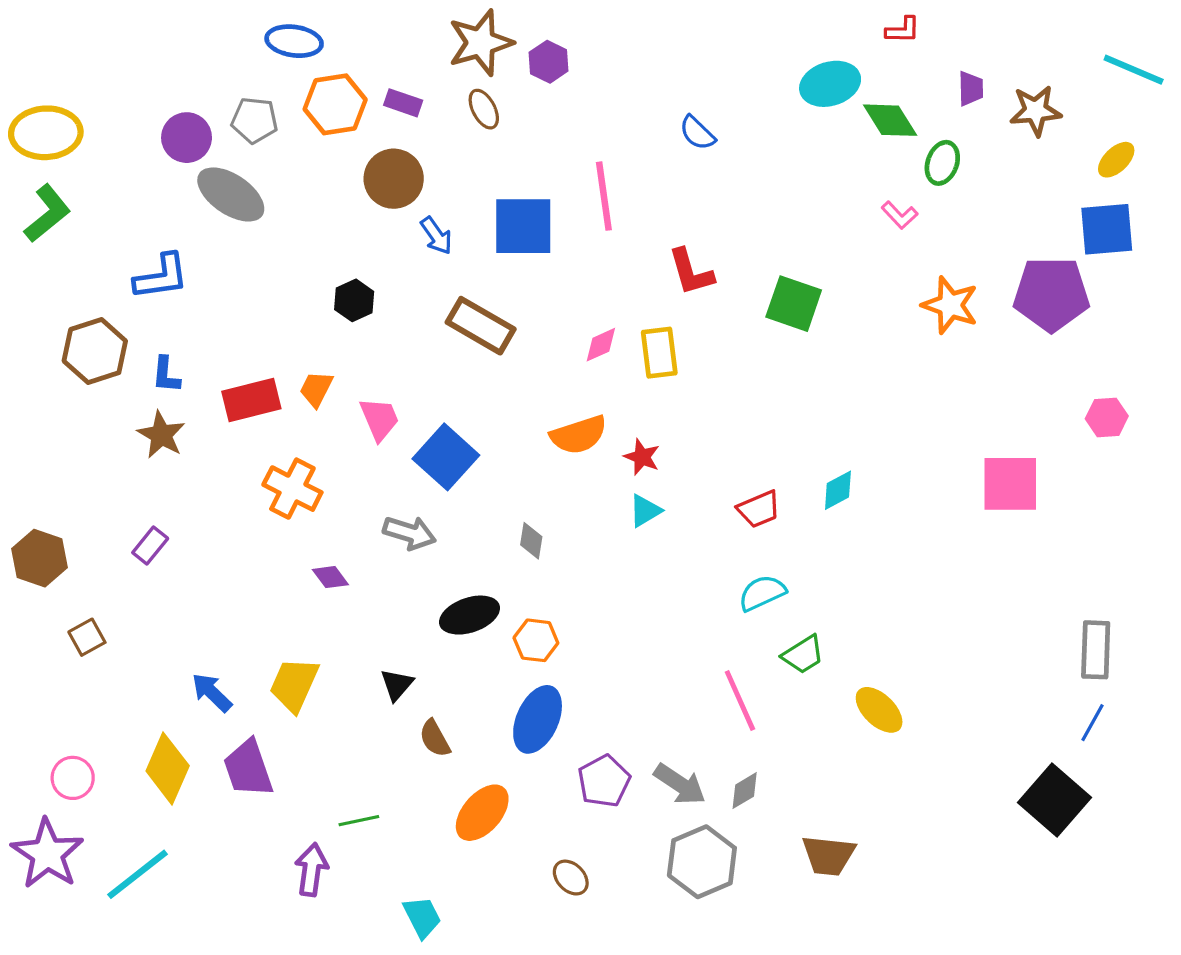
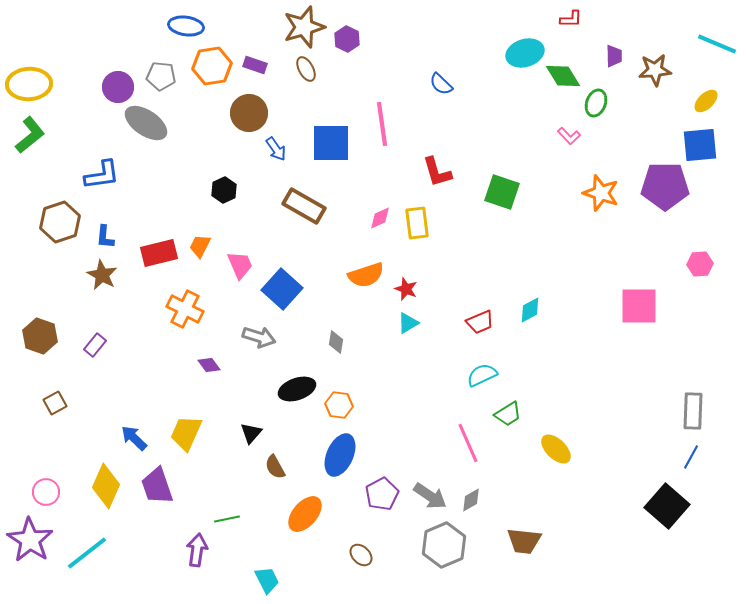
brown hexagon: (39, 558) -> (40, 336), moved

